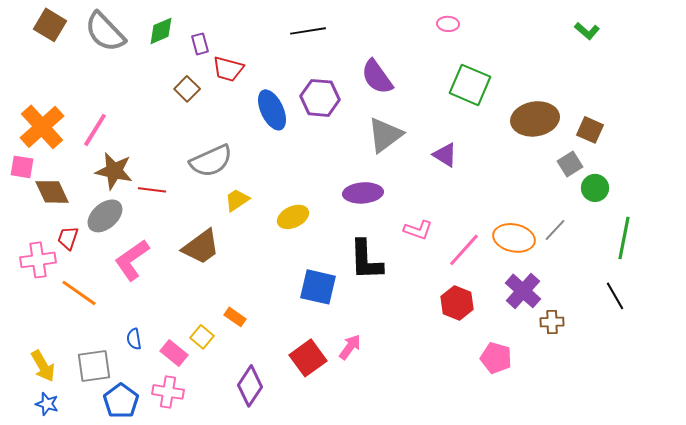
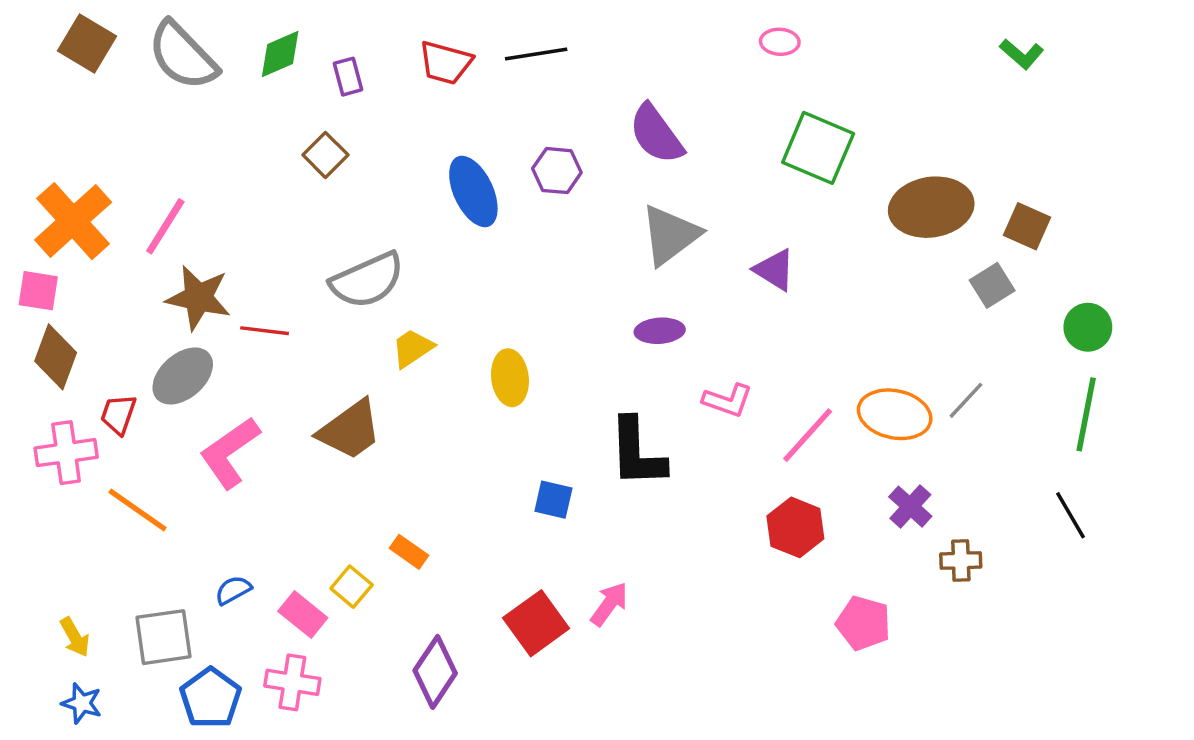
red trapezoid: (228, 69) -> (446, 63), moved
purple hexagon: (320, 98) -> (557, 171), size x0.7
green circle: (595, 188) -> (1088, 327), moved
brown diamond: (52, 192) -> (56, 357), moved, turned 45
purple ellipse: (363, 193) -> (660, 331), moved, size x0.7
yellow ellipse: (293, 217) -> (510, 378), turned -72
blue square: (318, 287) -> (553, 500), size x0.6
purple cross: (523, 291) -> (910, 507), size x0.7
blue semicircle: (134, 339) -> (233, 590), turned 70
yellow arrow: (43, 366) -> (75, 637), size x0.7

